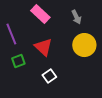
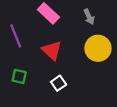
green square: (18, 61) -> (19, 76), moved, turned 32

